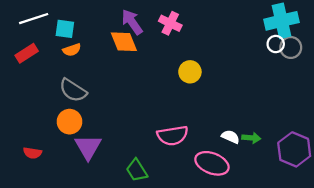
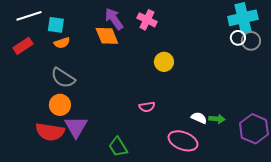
pink semicircle: (173, 136) -> (147, 107), moved, size x0.6
red semicircle: (32, 153) -> (50, 132), moved, size x1.8

